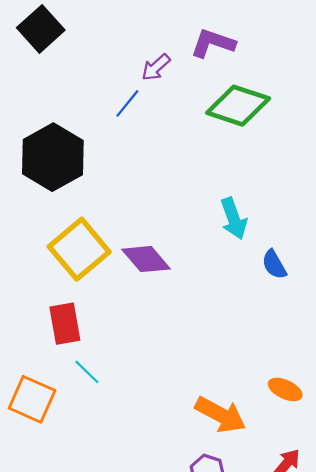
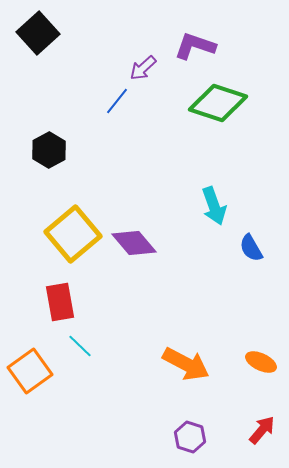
black hexagon: (53, 157) -> (49, 150), size x0.6
orange square: (32, 399) -> (30, 371), turned 30
orange arrow: (221, 415) -> (186, 364), moved

